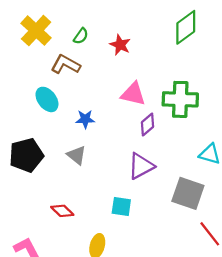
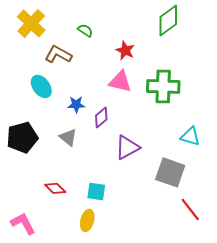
green semicircle: (81, 36) -> (85, 30), moved, turned -91
red star: (120, 45) -> (125, 50), moved
purple diamond: (148, 125) -> (101, 117), moved
cyan square: (121, 207) -> (96, 191), moved

